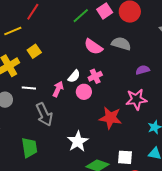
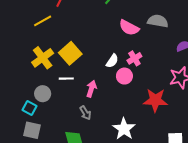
yellow square: (34, 51) -> (70, 53), moved, size x1.5
pink arrow: (58, 89) -> (91, 89), moved
gray arrow: (44, 114) -> (85, 113), moved, size x0.6

